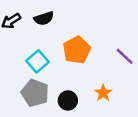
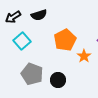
cyan square: (38, 61) -> (22, 41), moved
orange star: (103, 93) -> (84, 56), moved

